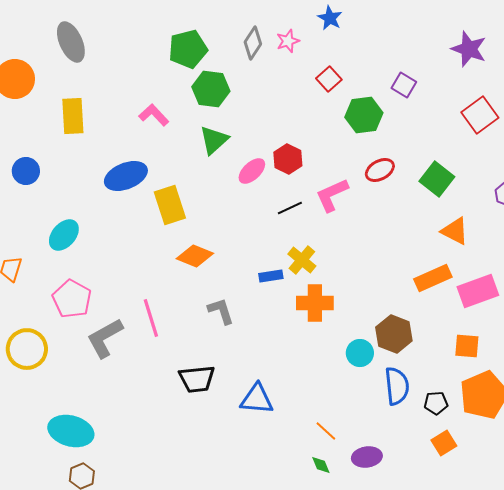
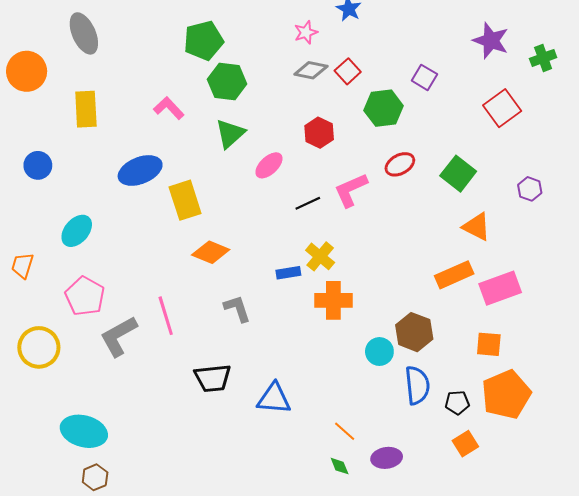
gray diamond: (253, 43) -> (311, 70), moved, turned 68
red hexagon: (288, 159) -> (319, 133), moved

